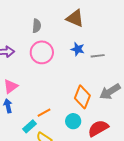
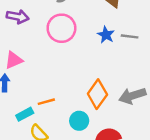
gray line: (98, 56) -> (130, 36), moved

